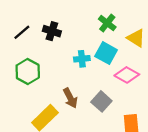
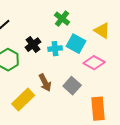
green cross: (107, 23) -> (62, 19), moved
black cross: (52, 31) -> (33, 45), moved, turned 35

